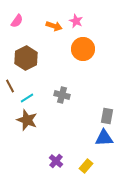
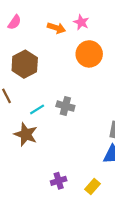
cyan line: (27, 98) -> (37, 109), moved
purple cross: (56, 161) -> (59, 181), turned 32

